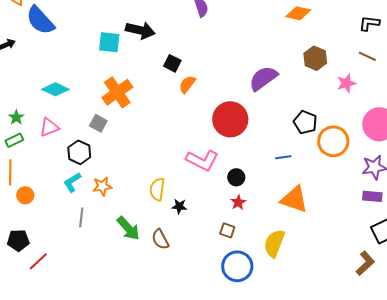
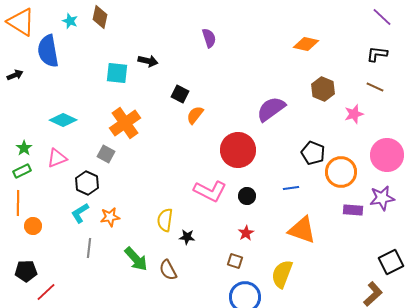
blue semicircle: (40, 20) -> (48, 51), turned 32
black arrow: (140, 30) -> (148, 61), size x0.7
black circle: (236, 177) -> (247, 196), moved
purple rectangle: (372, 196) -> (353, 210), moved

